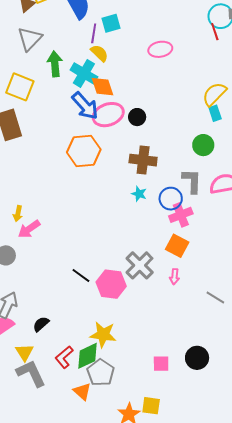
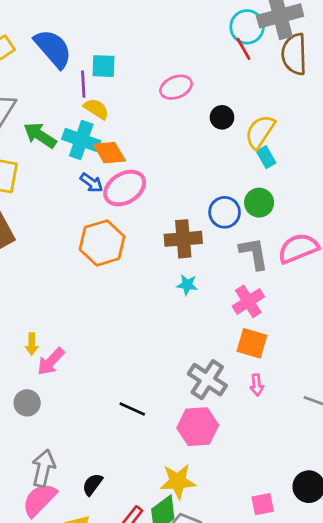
cyan square: (111, 23) -> (103, 66), turned 30
green arrow: (55, 64) -> (40, 135), turned -40
blue arrow: (85, 106) -> (92, 183), size x0.6
black circle: (137, 117) -> (222, 117), moved
blue circle: (171, 199) -> (225, 212), moved
pink hexagon: (111, 284) -> (198, 427), moved

